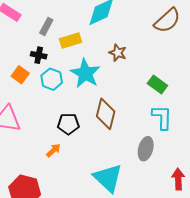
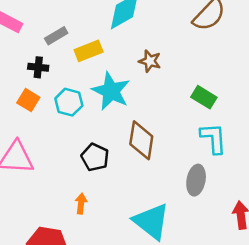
gray rectangle: (46, 26) -> (56, 36), turned 36
black cross: (39, 55) -> (38, 67), moved
black pentagon: (68, 124) -> (95, 157), turned 30
orange arrow: (53, 150) -> (81, 204), moved, turned -35

